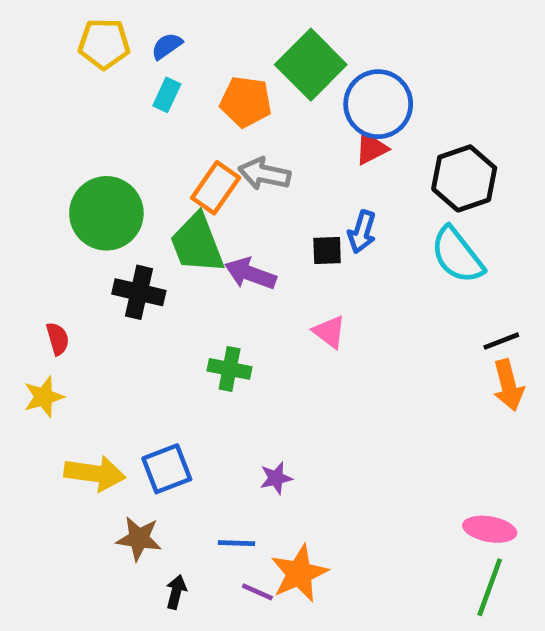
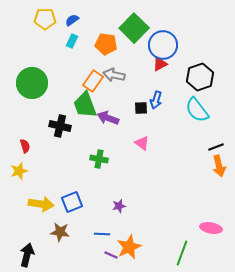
green circle: (106, 213) -> (32, 83), moved
green line: (490, 587) -> (182, 253), moved
black arrow: (176, 592) -> (27, 255), moved, size x1.6

